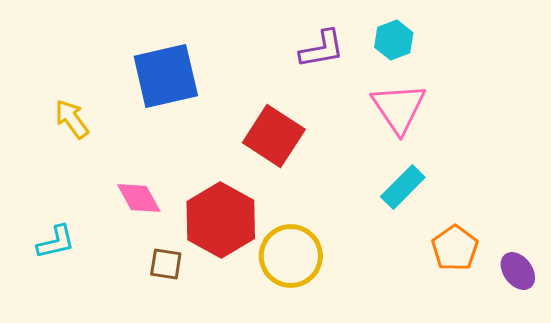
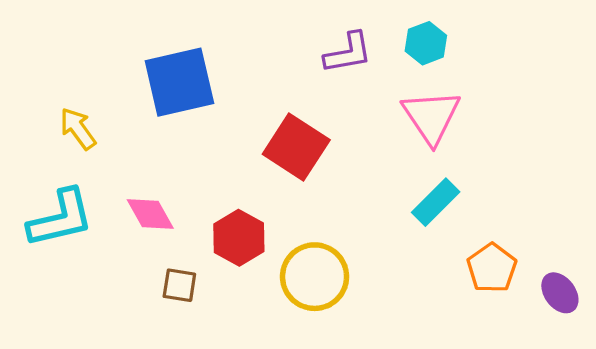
red hexagon: (221, 220) -> (239, 238), size x0.7
cyan L-shape: (56, 242) -> (61, 218), moved, size x1.6

